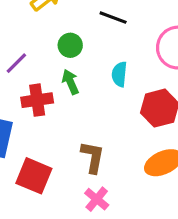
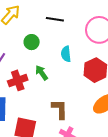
green arrow: (70, 82) -> (41, 73), moved

